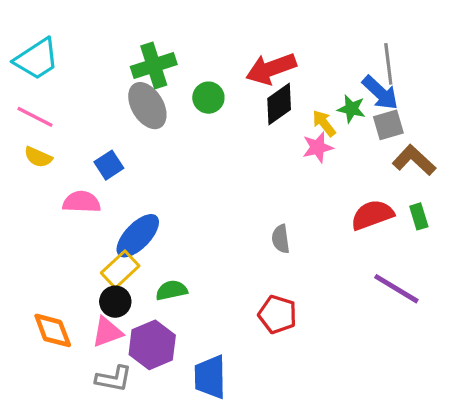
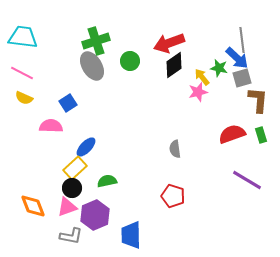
cyan trapezoid: (37, 59) -> (23, 37), turned -140
brown L-shape: (414, 160) -> (258, 100), turned 52
blue ellipse: (138, 236) -> (86, 147), size x0.7

